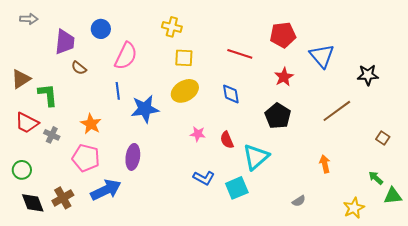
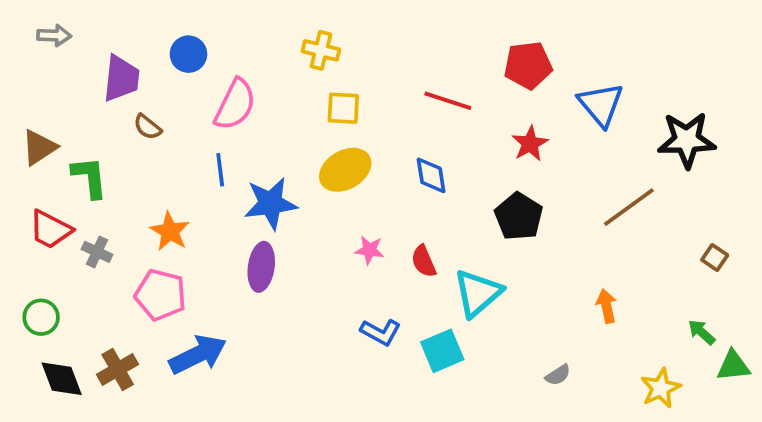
black star: (368, 75) -> (687, 140), size x1.4
purple ellipse: (133, 157) -> (261, 267), moved

